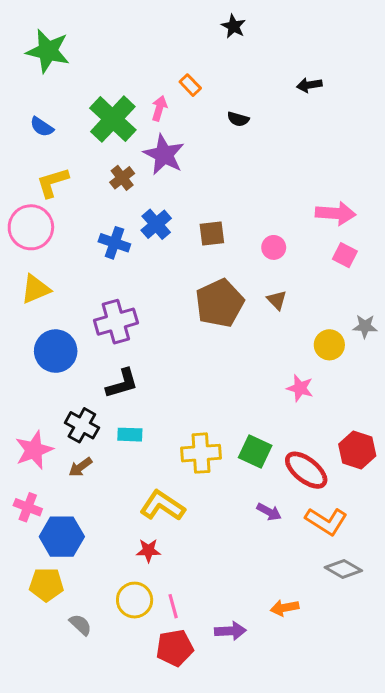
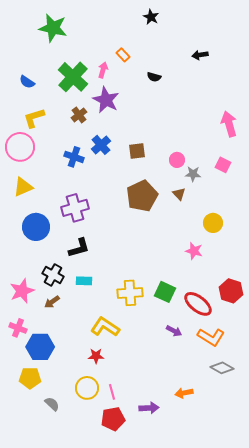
green star: (48, 51) -> (53, 28), moved
pink arrow: (336, 213) -> (229, 124), moved, turned -110
gray star: (365, 326) -> (193, 174), moved

